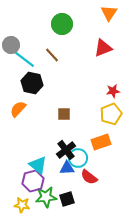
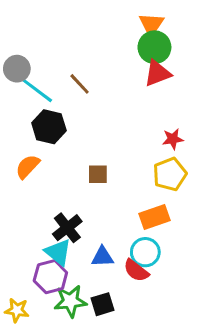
orange triangle: (109, 13) -> (151, 24), moved
green circle: (62, 24) -> (154, 47), moved
black cross: (66, 150) -> (67, 228), moved
cyan circle: (78, 158) -> (145, 252), moved
yellow star: (22, 205) -> (17, 310), moved

